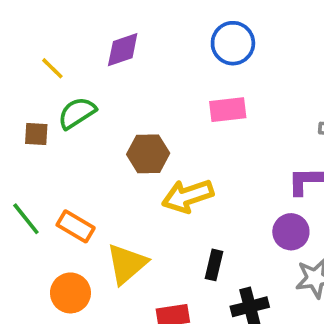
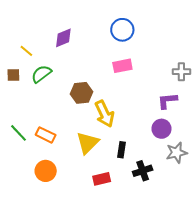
brown square: (36, 134) -> (13, 75), moved
yellow arrow: (188, 196) -> (104, 114), turned -92
yellow triangle: (127, 264) -> (88, 143), moved

